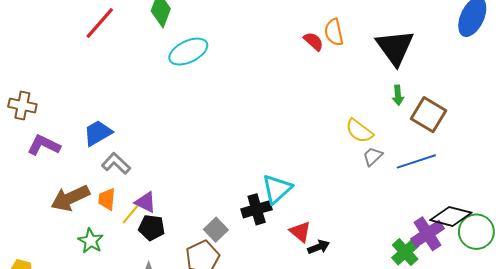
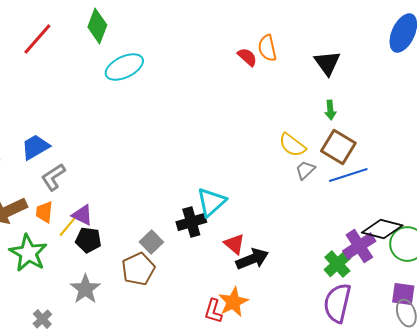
black triangle: (395, 47) -> (327, 63), size x0.7
brown square: (429, 115) -> (338, 147), moved
gray L-shape: (116, 163) -> (53, 177), turned -76
green star: (91, 241) -> (28, 253), size x1.5
black arrow: (319, 247) -> (252, 259), size x1.5

